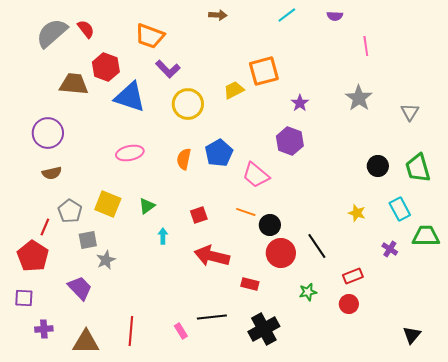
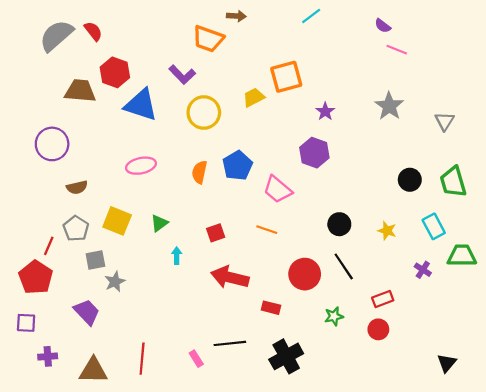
purple semicircle: (335, 16) -> (383, 26), moved, turned 35
orange trapezoid: (150, 36) -> (208, 39), moved
pink line: (366, 46) -> (397, 50), turned -60
brown semicircle: (52, 173) -> (77, 187), moved
black circle: (270, 225) -> (339, 224), moved

